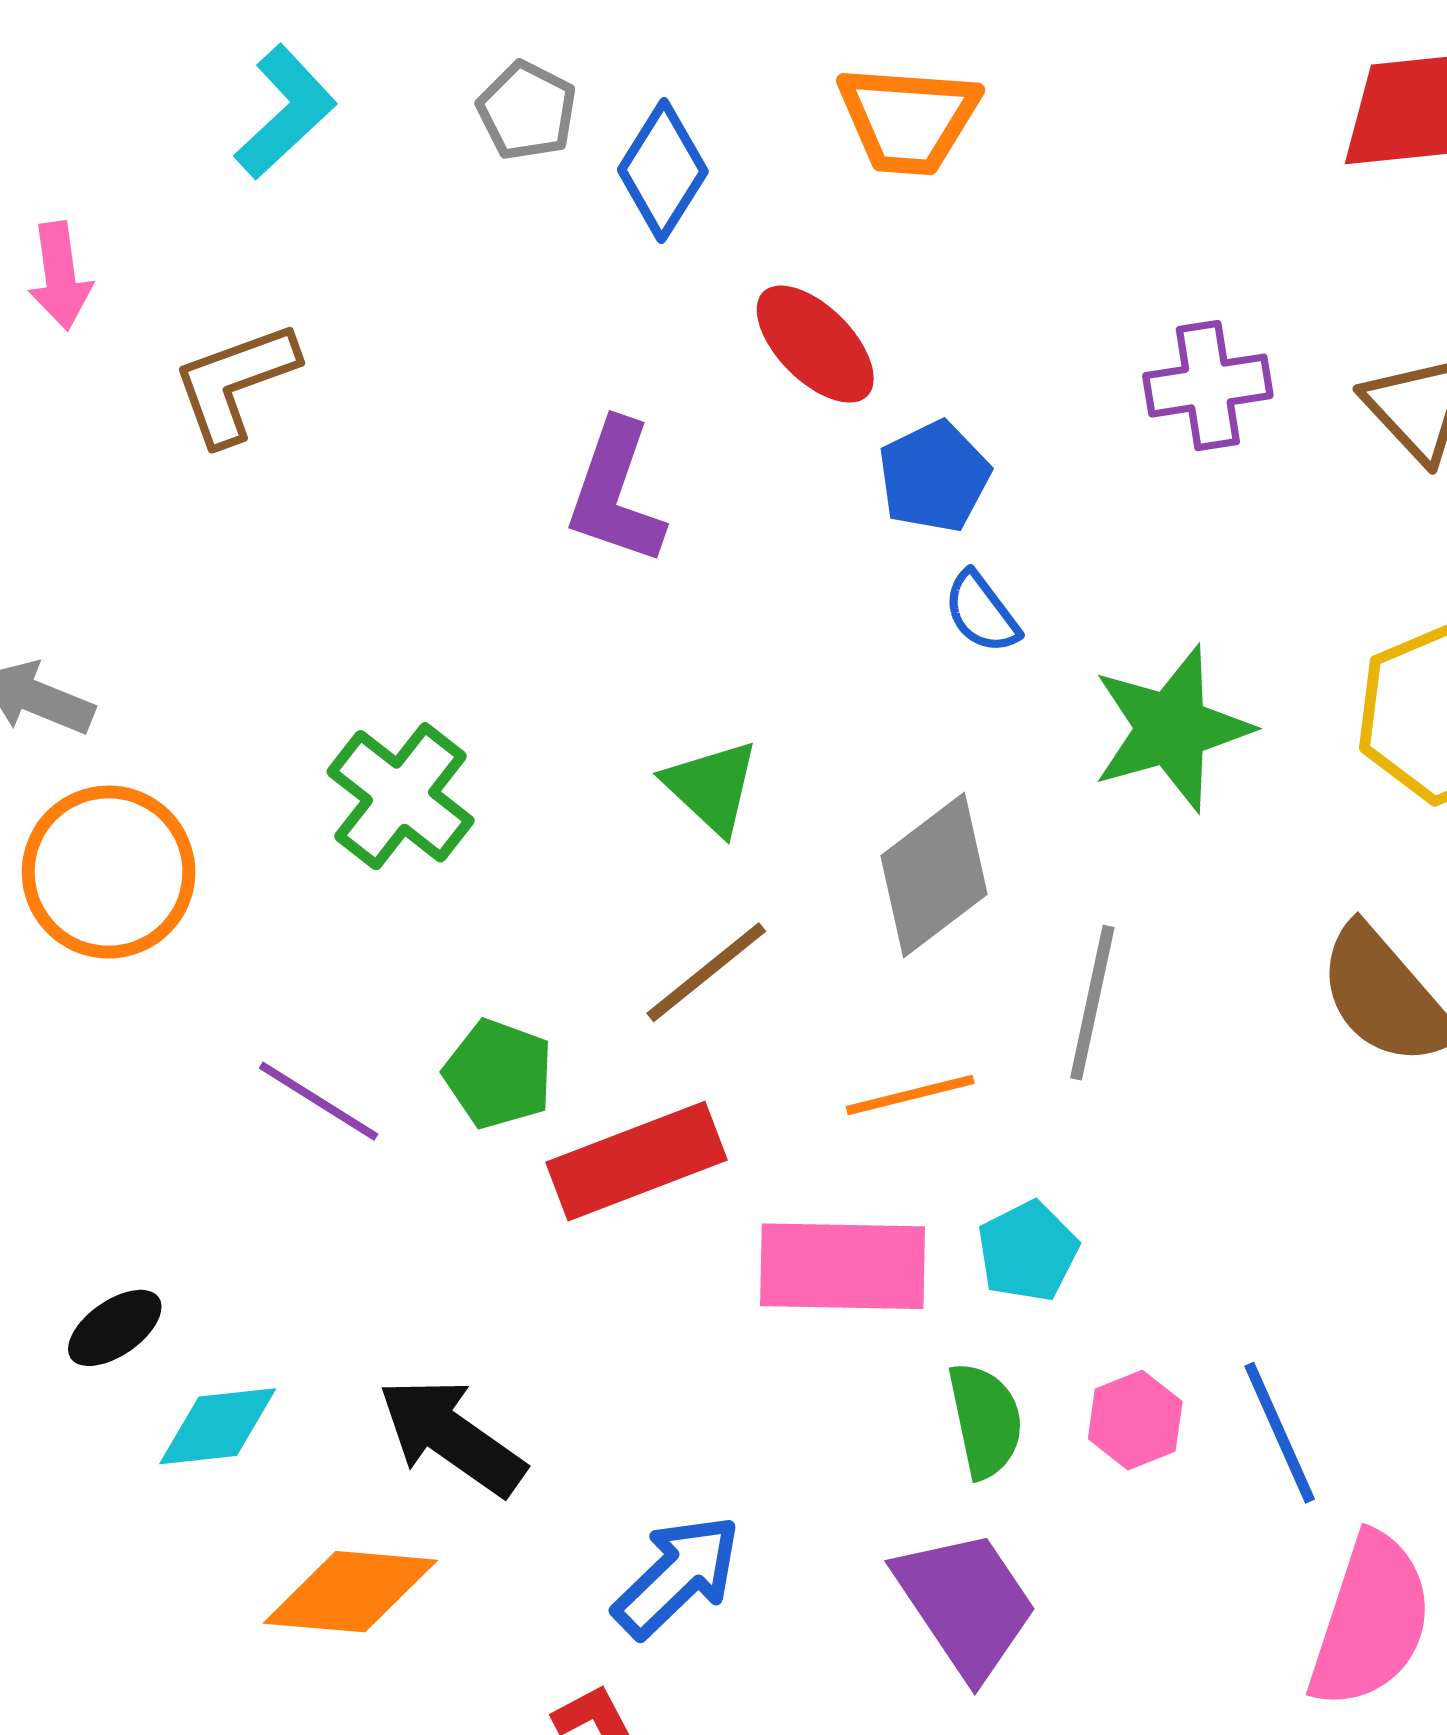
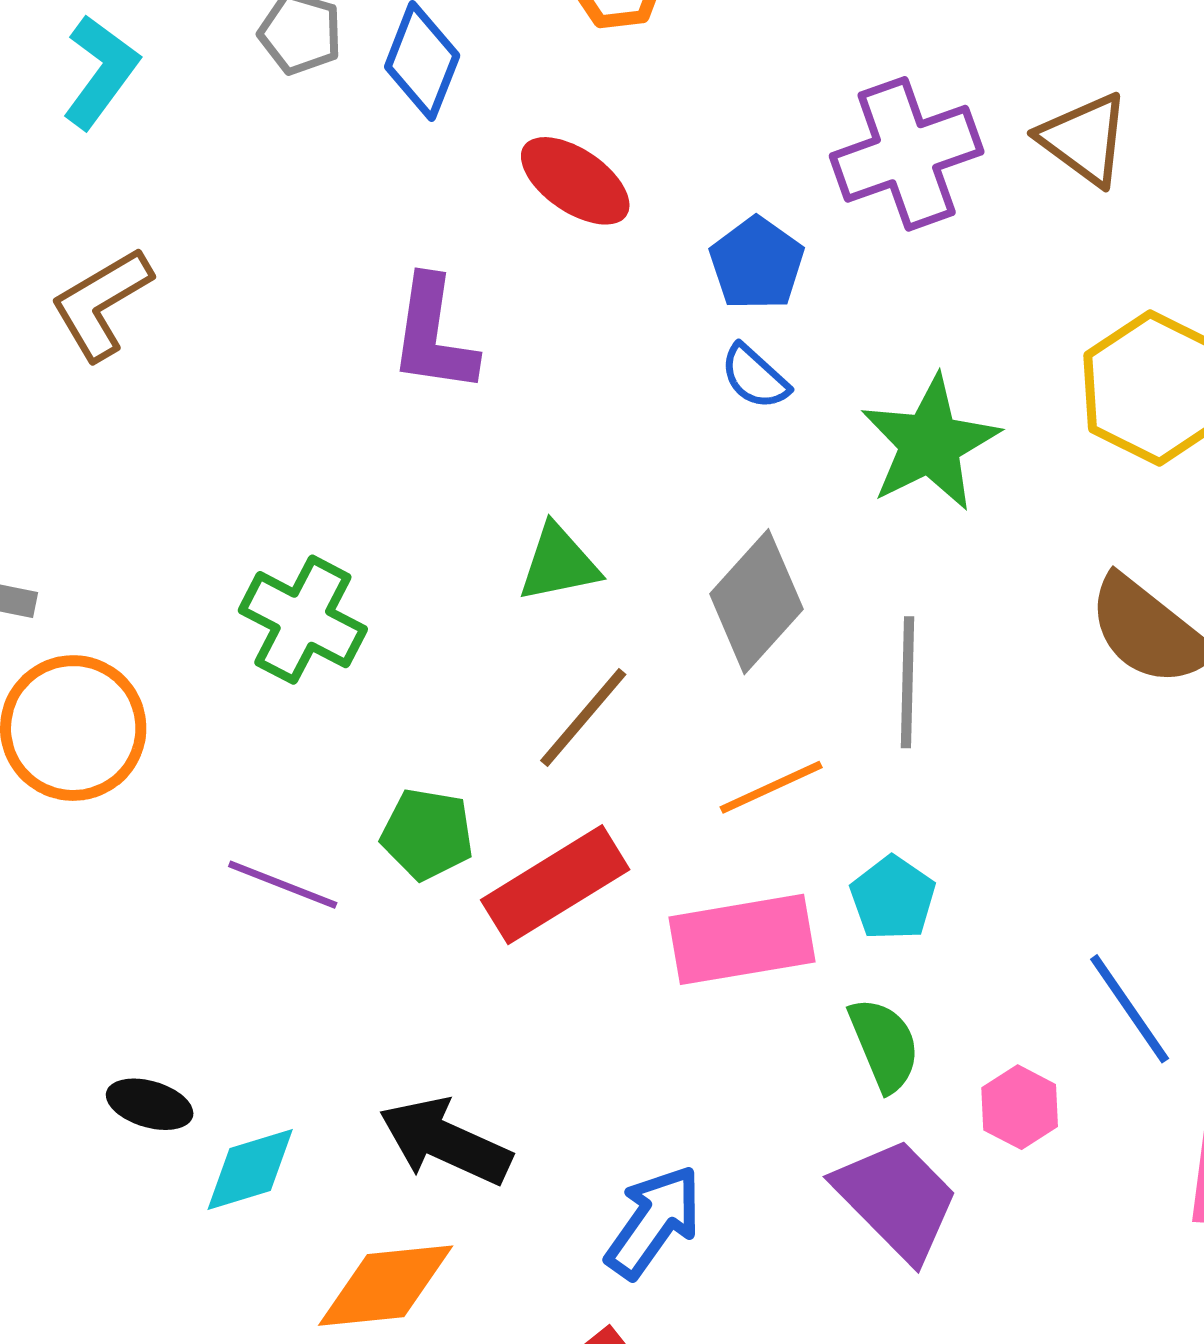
purple cross: (1208, 386) -> (907, 154), size x1.4
blue pentagon: (934, 477) -> (757, 264), moved
green triangle: (711, 787) -> (559, 563), turned -44
black ellipse: (115, 1328) -> (150, 1104), turned 62
pink hexagon: (1135, 1420) -> (1020, 1107), moved

